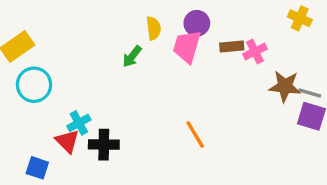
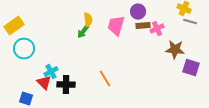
purple circle: (197, 23) -> (138, 12), moved
yellow semicircle: (154, 28) -> (88, 20), moved
gray line: (310, 93) -> (190, 22), moved
orange line: (195, 135) -> (105, 79), moved

